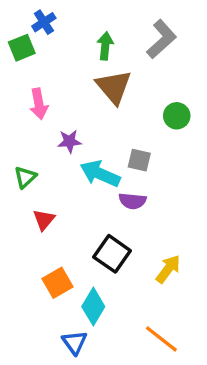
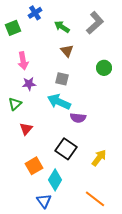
blue cross: (44, 22) -> (35, 13), moved
green arrow: (105, 46) -> (62, 27), turned -63
brown triangle: (114, 87) -> (67, 51), size x0.6
purple star: (69, 141) -> (29, 84), moved
gray square: (139, 160) -> (62, 79), moved

